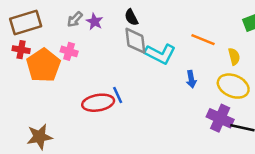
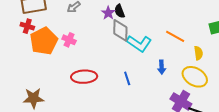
purple star: (94, 22) -> (108, 13), moved
pink cross: (69, 51) -> (69, 40), moved
blue line: (118, 95) -> (127, 78), moved

